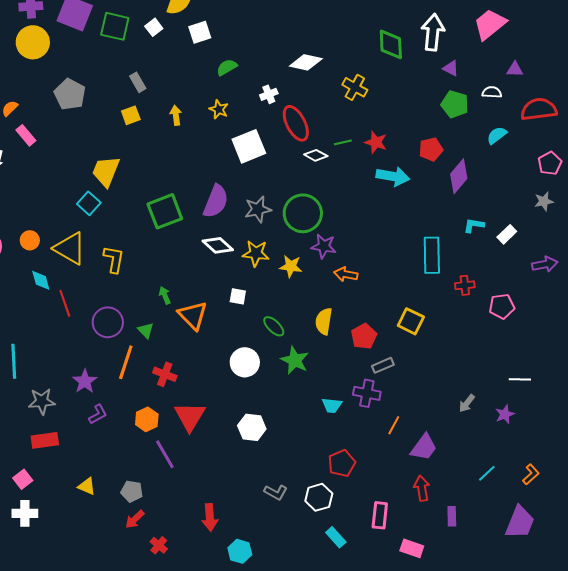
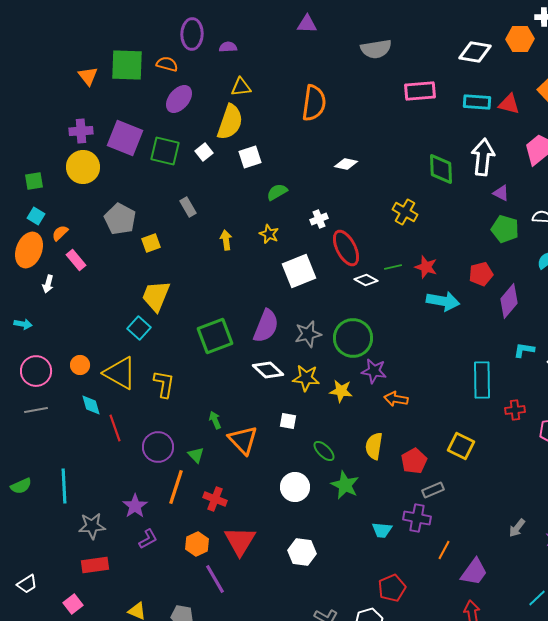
white diamond: (306, 62) -> (346, 164), moved, size x0.7
yellow square: (131, 115) -> (151, 243), moved

